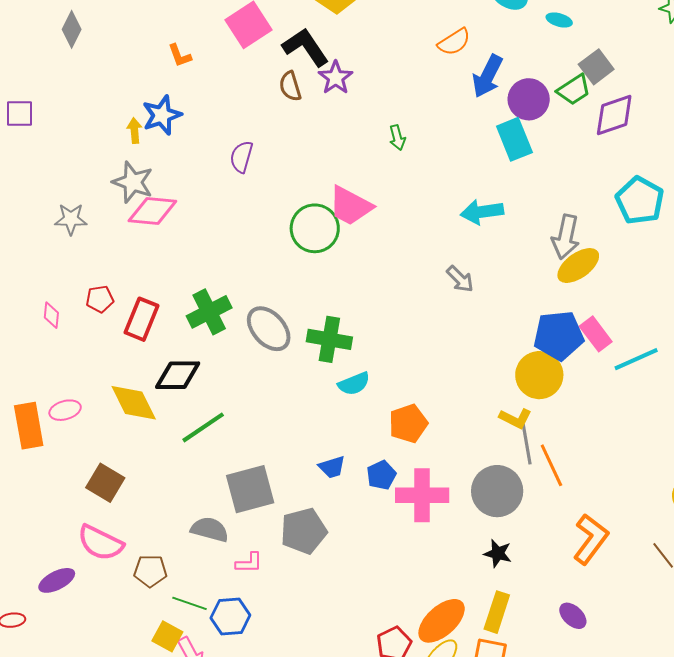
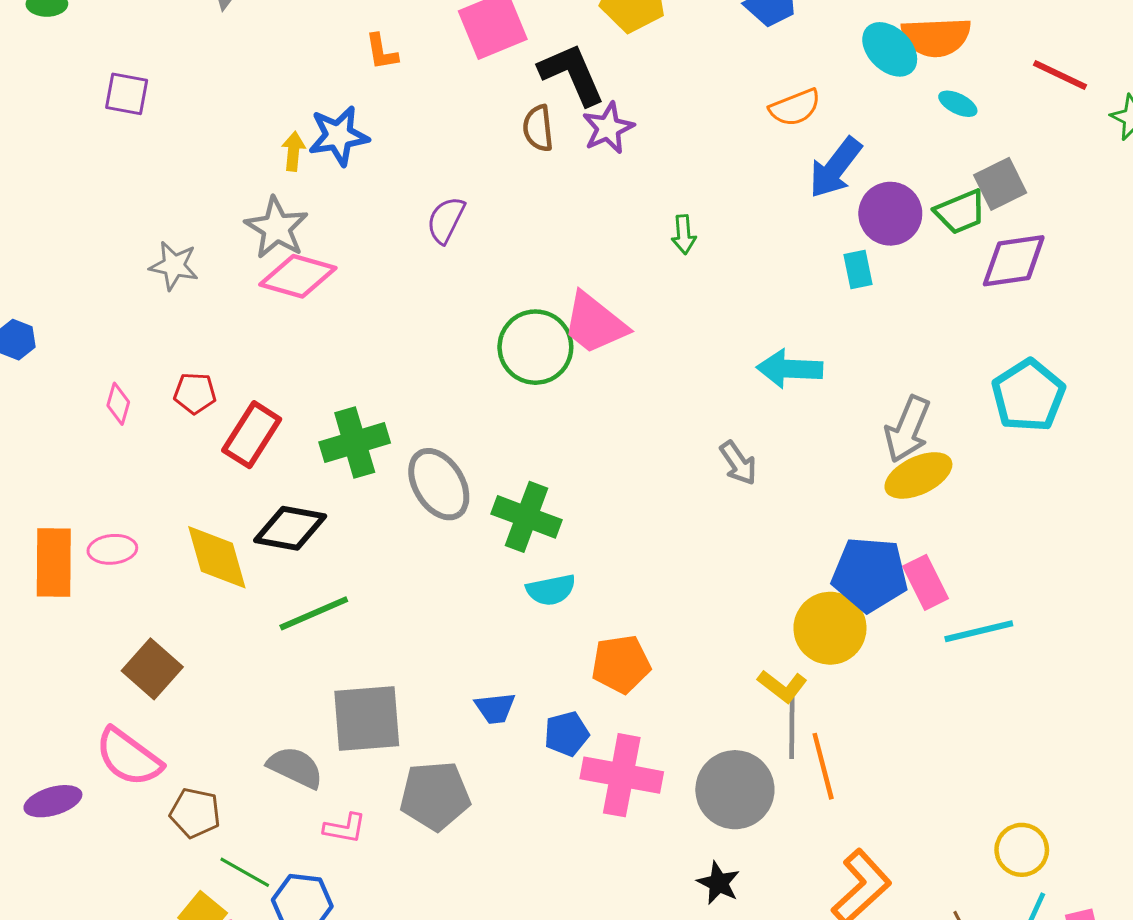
cyan rectangle: (514, 139) -> (858, 269), size x0.6

